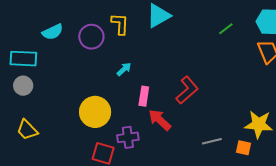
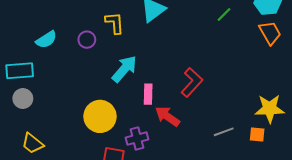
purple circle: (91, 37) -> (87, 40), size x0.7
cyan arrow: (124, 69) -> (124, 69), size x1.8

